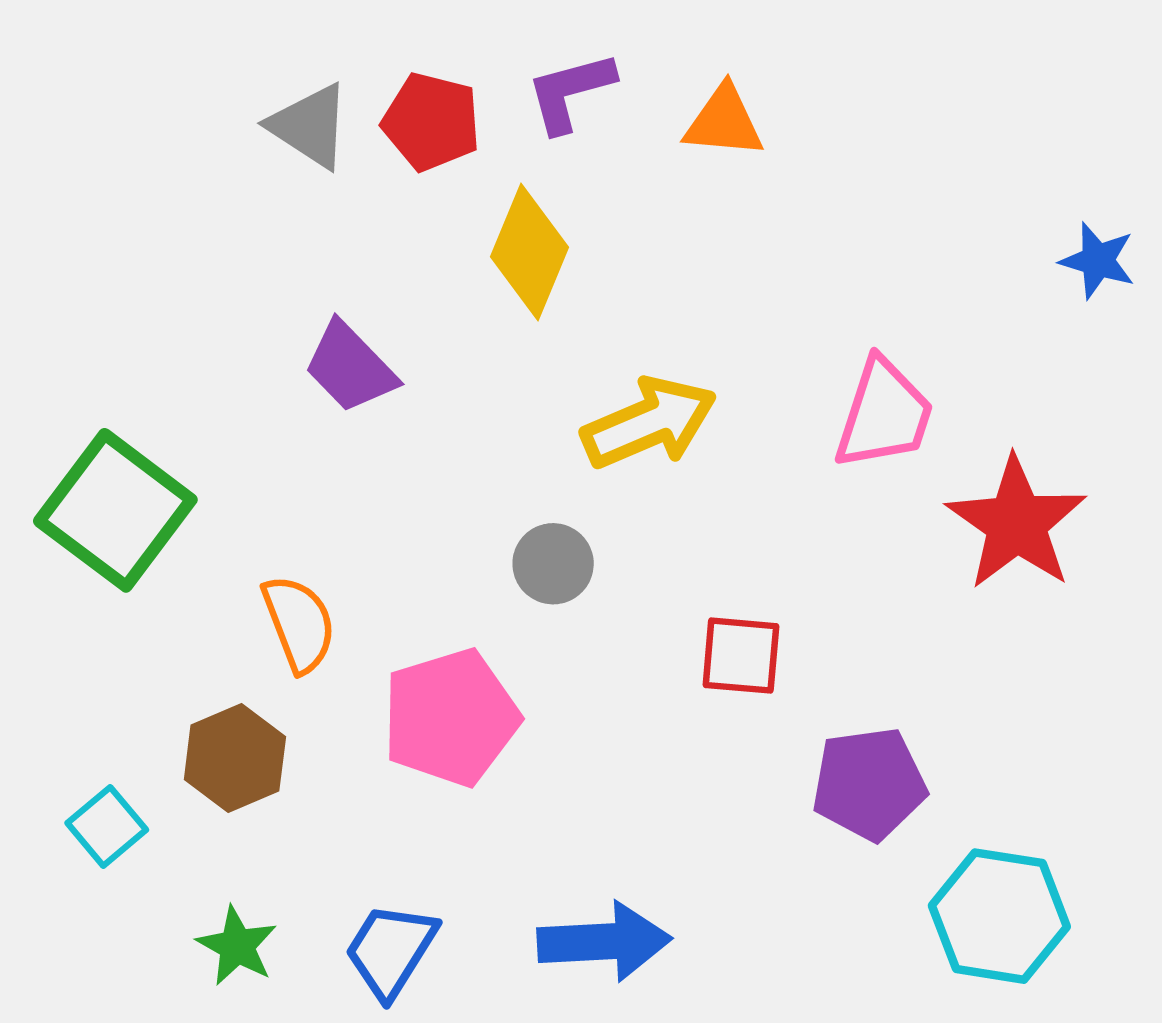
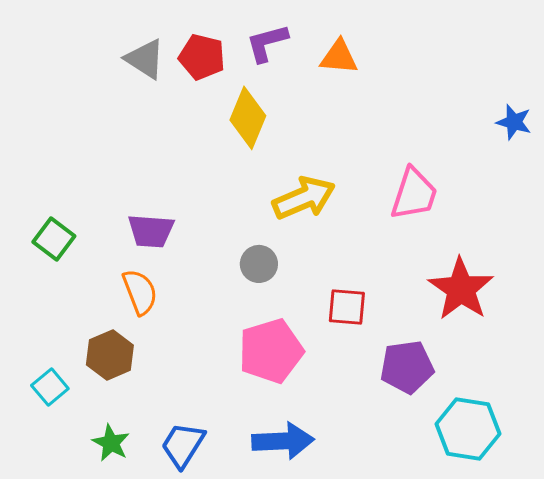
purple trapezoid: (350, 367) -> (151, 231), moved, turned -42
green square: (115, 510) -> (54, 239), size x0.6
red star: (1016, 523) -> (461, 289), moved
pink pentagon: (451, 718) -> (271, 351), moved

